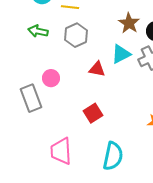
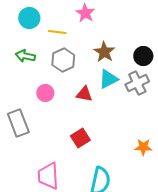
brown star: (129, 23) -> (104, 52), moved
pink circle: (51, 78) -> (45, 93), moved

